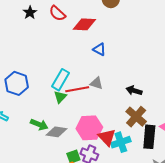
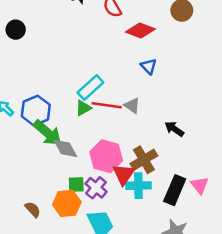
blue hexagon: (17, 83) -> (36, 111), moved
brown cross: (136, 117) -> (144, 160), moved
green arrow: (39, 124) -> (48, 133), size x1.4
gray diamond: (57, 132) -> (65, 148), turned 35

